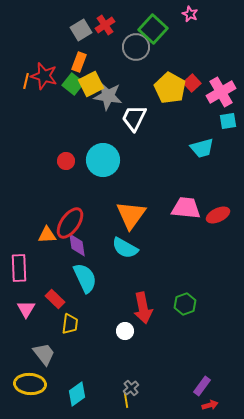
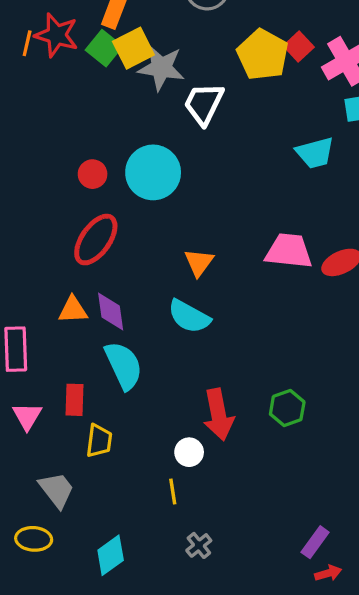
orange triangle: (131, 215) -> (199, 262), size x0.6
red ellipse: (70, 223) -> (96, 240), moved
orange triangle: (47, 235) -> (73, 310), moved
red rectangle: (55, 299) -> (75, 400), turned 48
yellow ellipse: (30, 384) -> (34, 539), size x0.7
yellow line: (126, 400) -> (173, 491), moved

